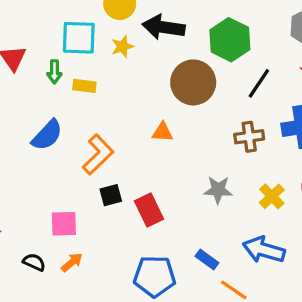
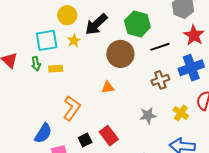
black arrow: (164, 27) -> (96, 24), turned -40
black line: (259, 83) -> (160, 47), turned 48
blue semicircle: (47, 135) -> (43, 133), moved
black square: (111, 195) -> (85, 140), moved

